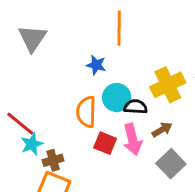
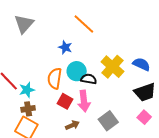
orange line: (119, 28) -> (84, 24), turned -55
yellow cross: (168, 85) -> (113, 67), turned -30
brown arrow: (162, 130) -> (72, 125), moved
cyan star: (32, 144) -> (27, 90), moved

